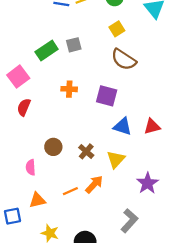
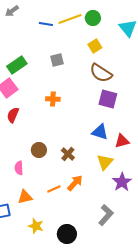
green rectangle: (47, 50) -> (17, 65), moved
purple square: (107, 96) -> (108, 99), moved
red triangle: (152, 126) -> (122, 141), moved
yellow triangle: (116, 159) -> (105, 162), moved

